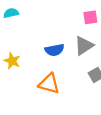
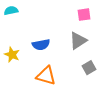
blue semicircle: (55, 50) -> (41, 45), moved

